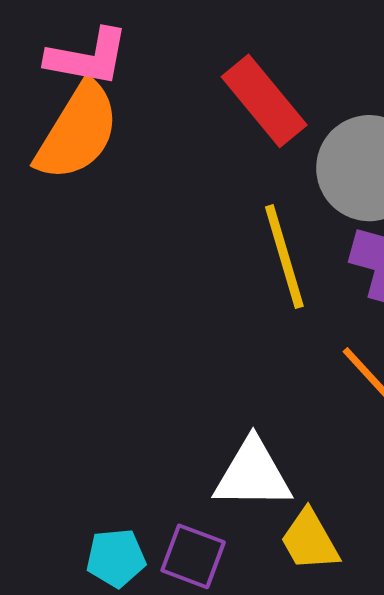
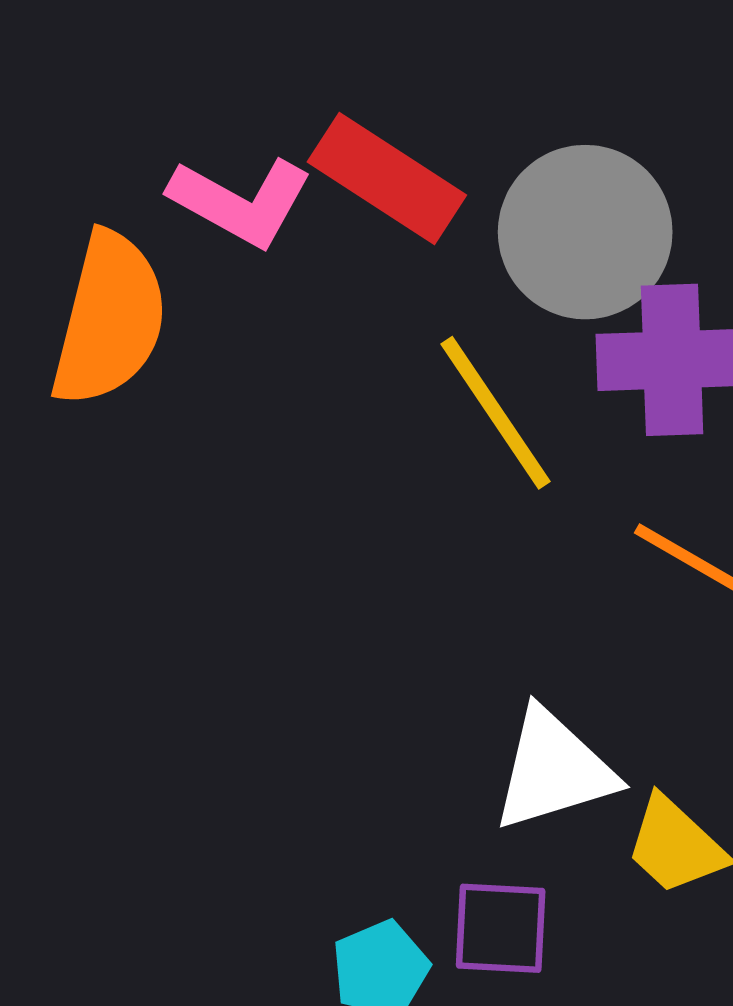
pink L-shape: (88, 57) -> (241, 202), moved, turned 36

